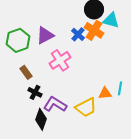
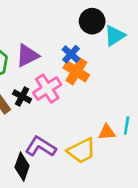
cyan triangle: (111, 20) -> (115, 36), turned -48
orange cross: (94, 30) -> (76, 71), moved
black cross: (35, 92) -> (22, 96), moved

